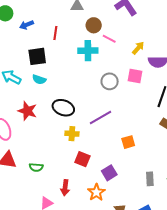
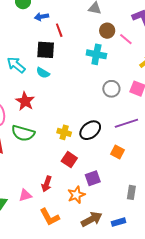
red line: (55, 33) -> (59, 30), moved, turned -40
pink line: (109, 39) -> (126, 39), moved
black ellipse: (63, 108) -> (90, 130), moved, turned -70
purple line: (101, 117) -> (126, 123), moved
orange square: (128, 142) -> (118, 152), turned 32
green semicircle: (36, 167) -> (23, 133), moved, size x1.6

